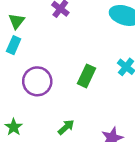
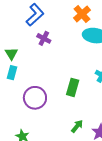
green arrow: (66, 127) -> (77, 126), moved

